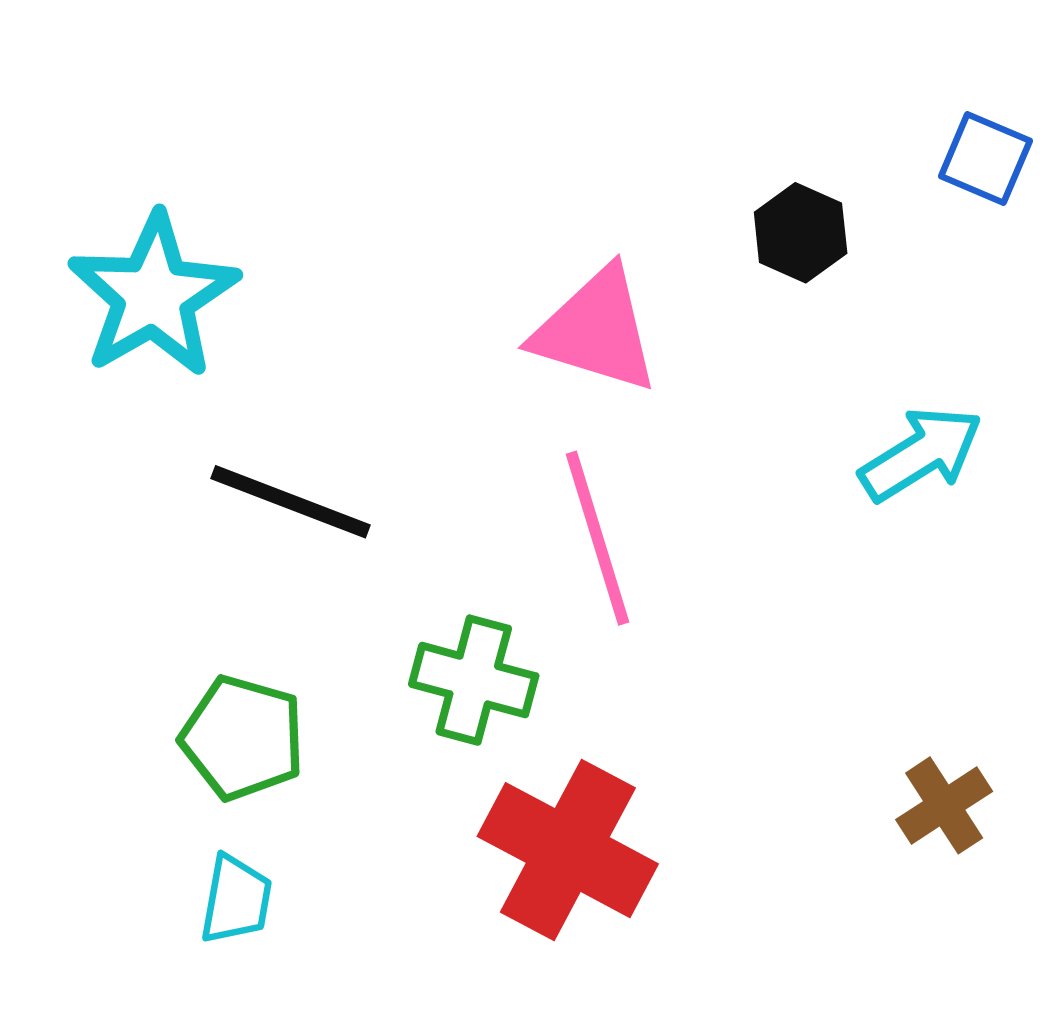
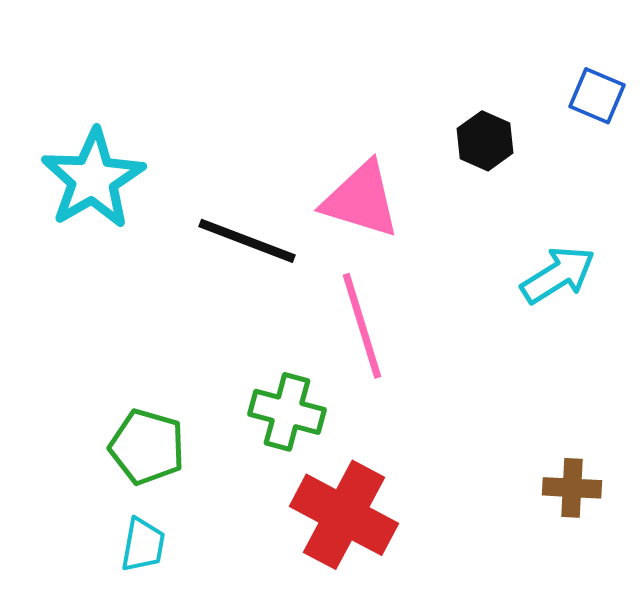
black line: (290, 502) -> (247, 241), moved
brown cross: (944, 805) -> (572, 488), turned 36

